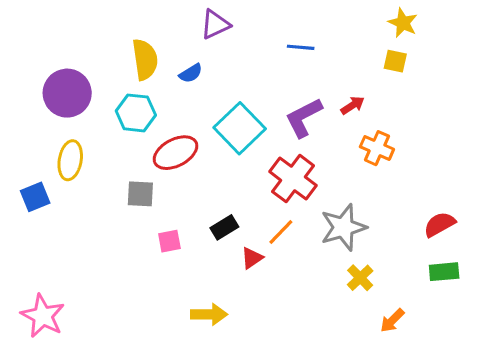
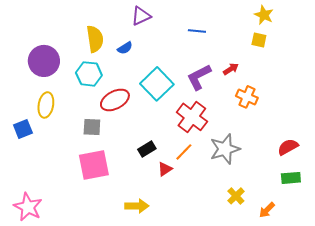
pink square: (169, 241) -> (94, 165), moved, size x2.0
yellow cross: (360, 278) -> (236, 196), moved
orange arrow: (392, 320) -> (267, 210), moved

